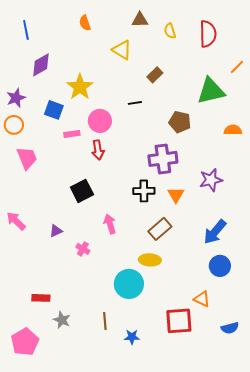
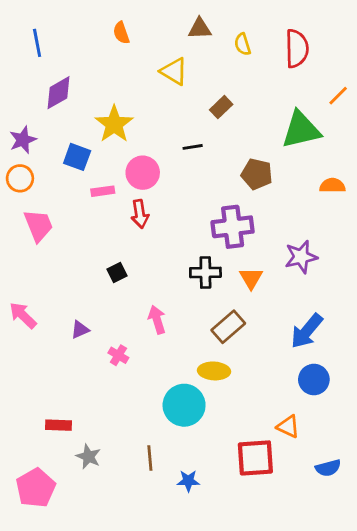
black square: (82, 191) -> (117, 273), size x0.6

